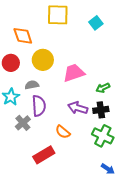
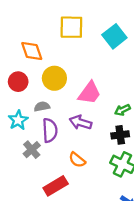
cyan square: (96, 23) -> (114, 36), size x1.5
pink trapezoid: (74, 73) -> (90, 93), turned 145
purple arrow: (78, 108) -> (80, 122), moved

